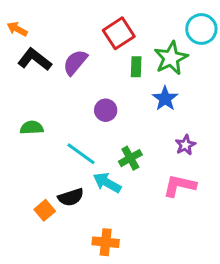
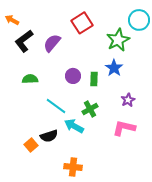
black L-shape: (35, 59) -> (24, 41), turned -75
green rectangle: (136, 67) -> (94, 79), moved
green semicircle: (32, 128) -> (30, 79), moved

